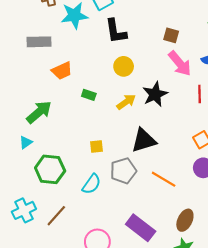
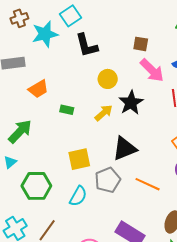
yellow circle: (124, 66) -> (108, 79), moved
yellow square: (96, 147) -> (79, 159), size x1.6

